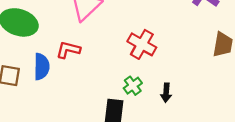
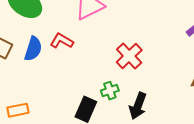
black arrow: (166, 93) -> (138, 106), size x1.5

